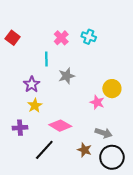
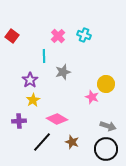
gray arrow: (104, 133) -> (108, 126), moved
brown star: (84, 150) -> (72, 142), moved

